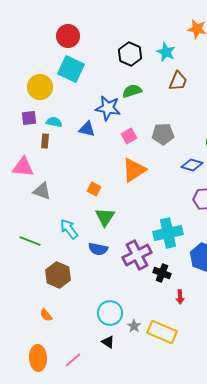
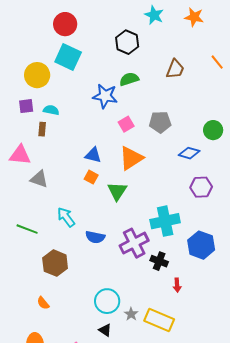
cyan star: (166, 52) -> (154, 15), moved
blue triangle: (87, 129) -> (93, 155), moved
green triangle: (105, 217) -> (117, 191), moved

